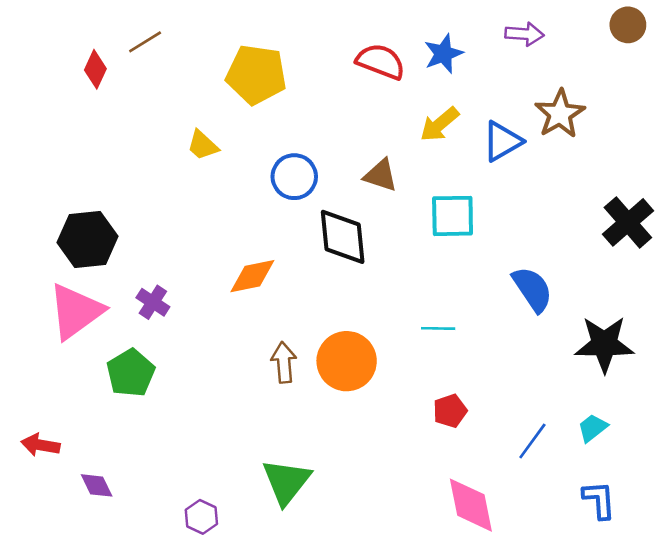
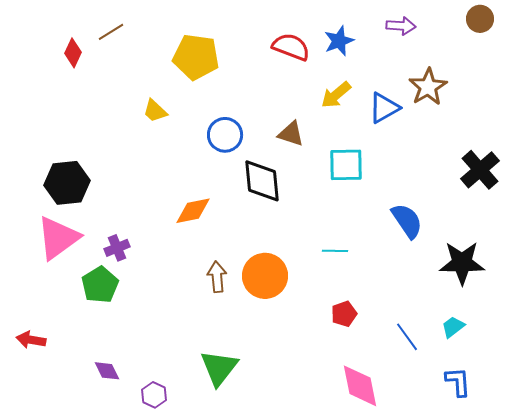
purple cross: (153, 302) -> (117, 248), moved, turned 35
blue line: (532, 441) -> (407, 337), turned -72
purple diamond: (97, 485) -> (107, 371), moved

